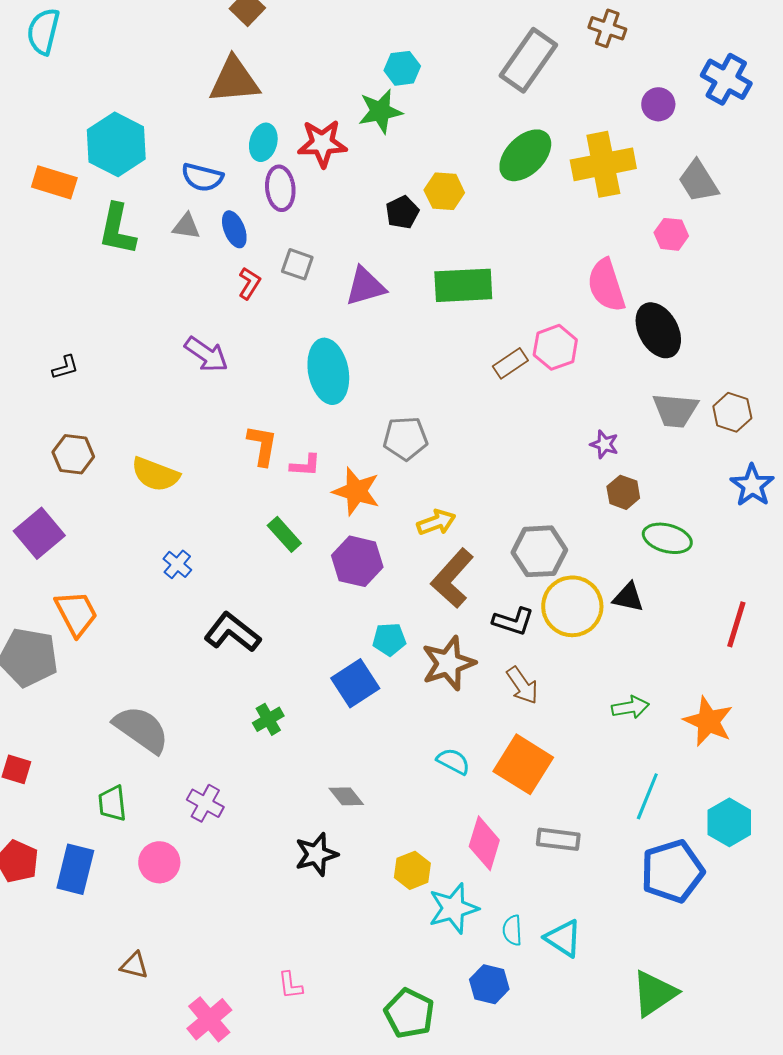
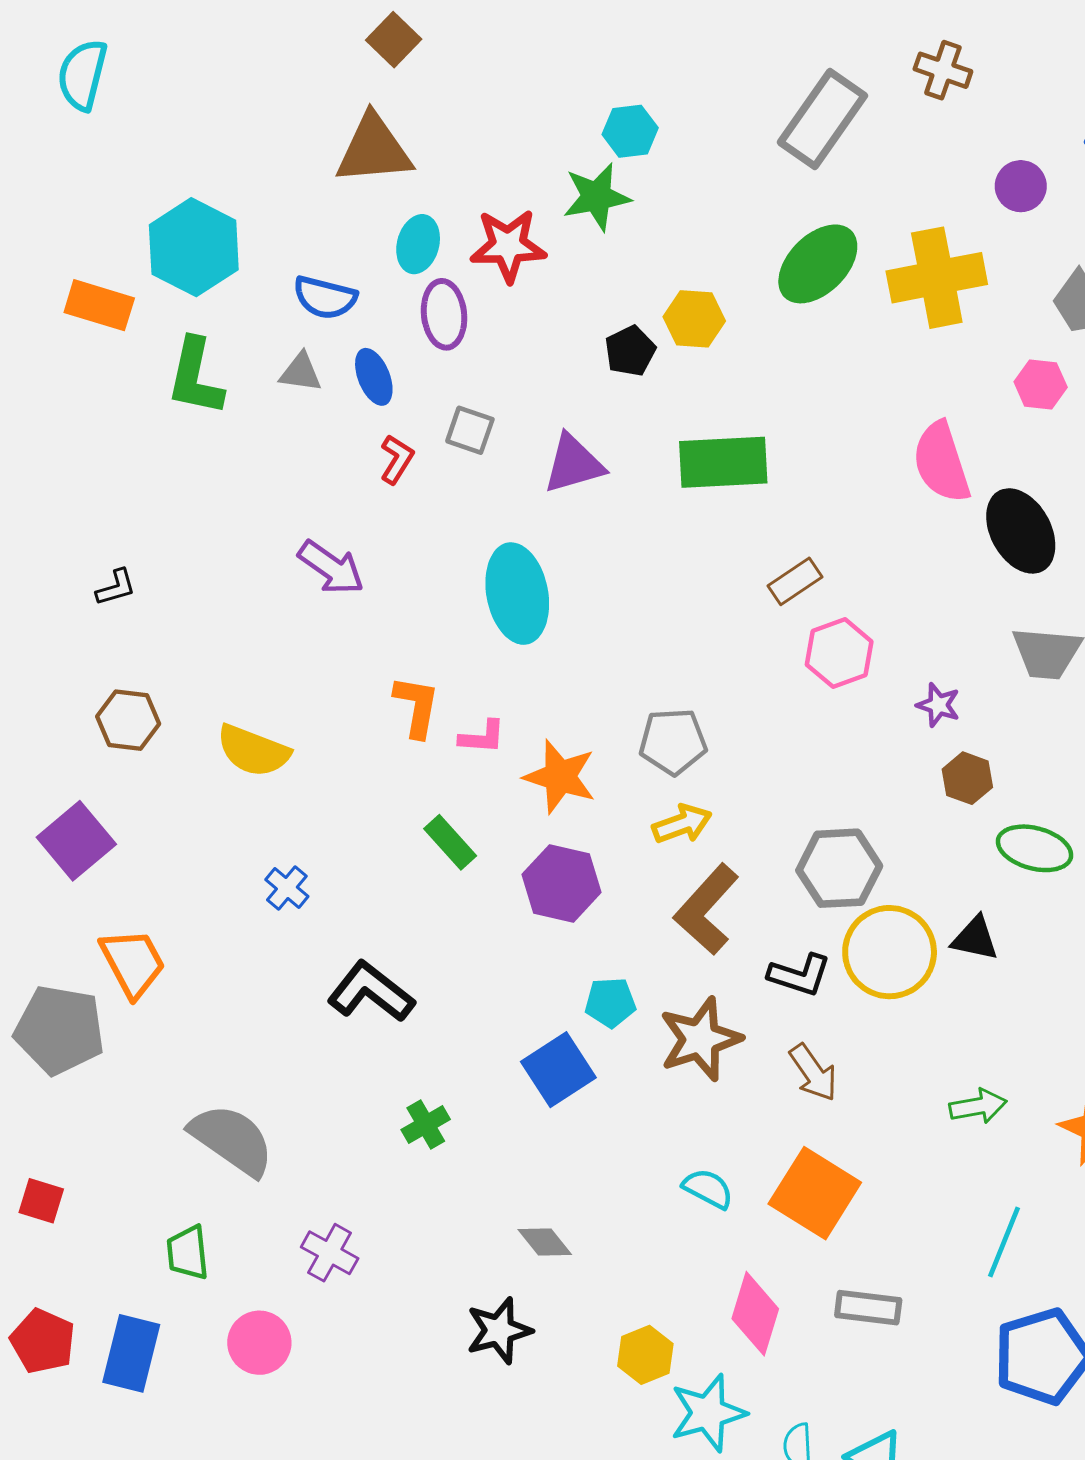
pink hexagon: (555, 347) -> (839, 653), moved
gray pentagon: (405, 438) -> (673, 742), moved

